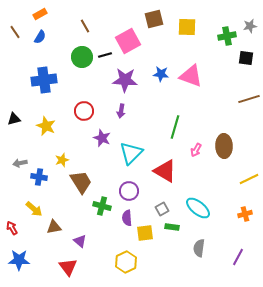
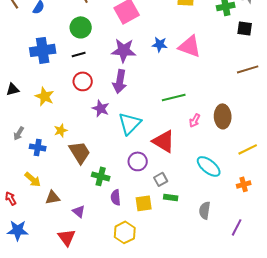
black line: (105, 55) -> (79, 54), moved
purple arrow: (121, 111) -> (120, 81), size x1.6
green line: (175, 127) -> (174, 97), turned 60
gray arrow: (20, 163) -> (19, 133), turned -48
purple circle: (129, 191) -> (138, 161), moved
cyan ellipse: (198, 208) -> (209, 166), moved
purple semicircle: (127, 218) -> (116, 197), moved
gray semicircle: (199, 248) -> (205, 210), moved

